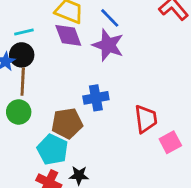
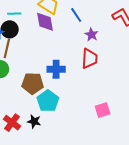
purple star: (108, 45) -> (91, 35), moved, size x0.6
red trapezoid: (146, 119) -> (90, 59), moved
cyan pentagon: (52, 150) -> (48, 101), moved

